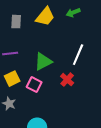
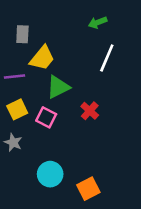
yellow trapezoid: (45, 17) -> (42, 58), moved
white line: (78, 55) -> (107, 58), moved

